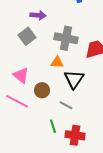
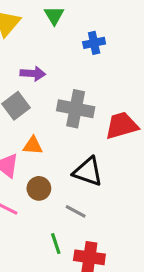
orange triangle: (57, 62) -> (33, 146), moved
black triangle: (74, 79) -> (88, 172), turned -45

